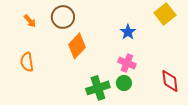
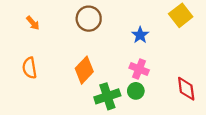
brown circle: (63, 17) -> (89, 19), moved
orange diamond: (77, 46) -> (84, 70), moved

